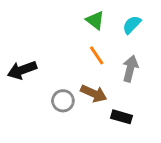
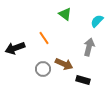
cyan semicircle: (132, 25) -> (97, 21), moved
orange line: (97, 55) -> (44, 38), moved

